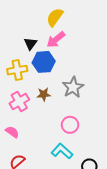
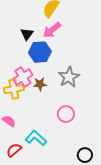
yellow cross: (17, 70) -> (14, 89), moved
pink cross: (19, 101) -> (23, 77), moved
cyan L-shape: (62, 151) -> (36, 138), moved

